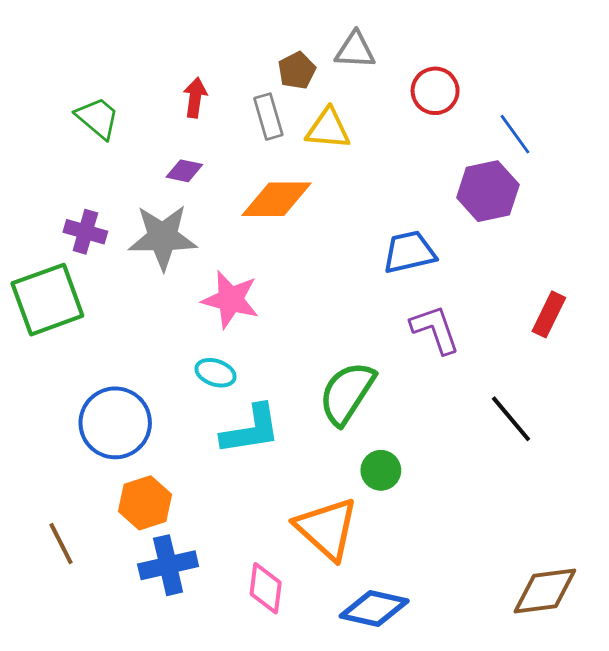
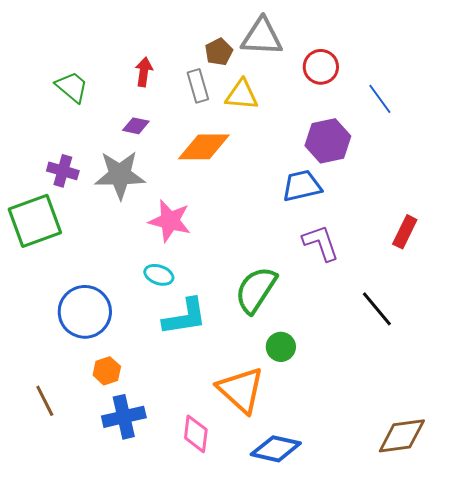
gray triangle: (355, 50) -> (262, 37), size x1.4
purple hexagon: (488, 191) -> (328, 141), moved
orange hexagon: (145, 503) -> (107, 371), size x0.7

